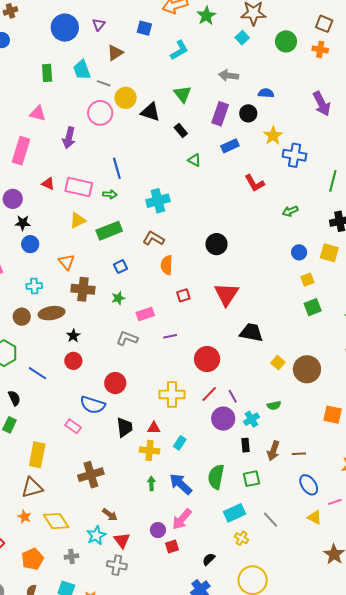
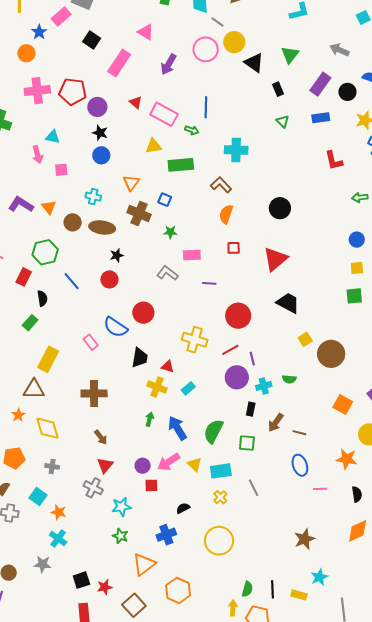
blue square: (121, 267) -> (165, 200), moved, turned 32
yellow triangle: (315, 517) -> (195, 464), moved
cyan star: (96, 535) -> (121, 507), moved

